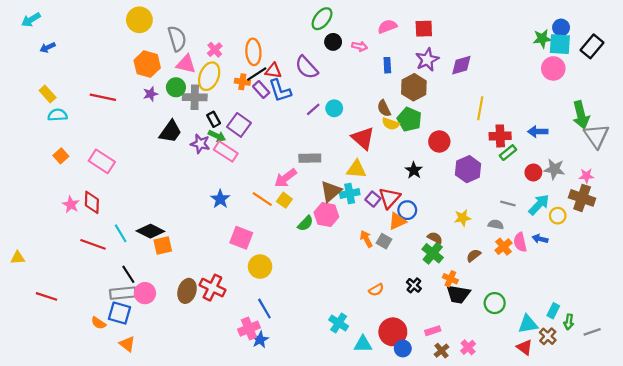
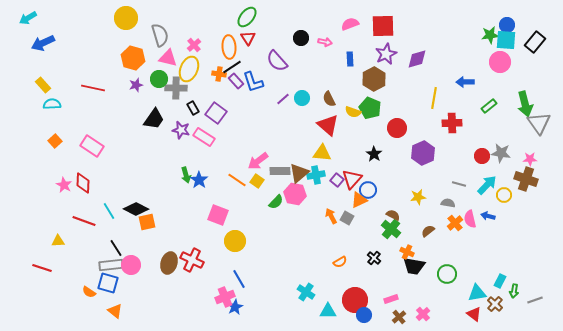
green ellipse: (322, 19) -> (247, 17), moved
red square: (424, 29) -> (383, 26), size x1.4
blue arrow: (48, 47) -> (43, 43), size x1.6
red triangle: (273, 71) -> (248, 38), moved, turned 49
brown semicircle: (384, 108) -> (329, 99), moved
blue arrow: (538, 132) -> (465, 82), moved
green arrow: (217, 136) -> (186, 175), moved, turned 49
green rectangle: (508, 153) -> (489, 106), moved
gray rectangle: (310, 158) -> (280, 171), moved
yellow triangle: (18, 258) -> (58, 241), moved

